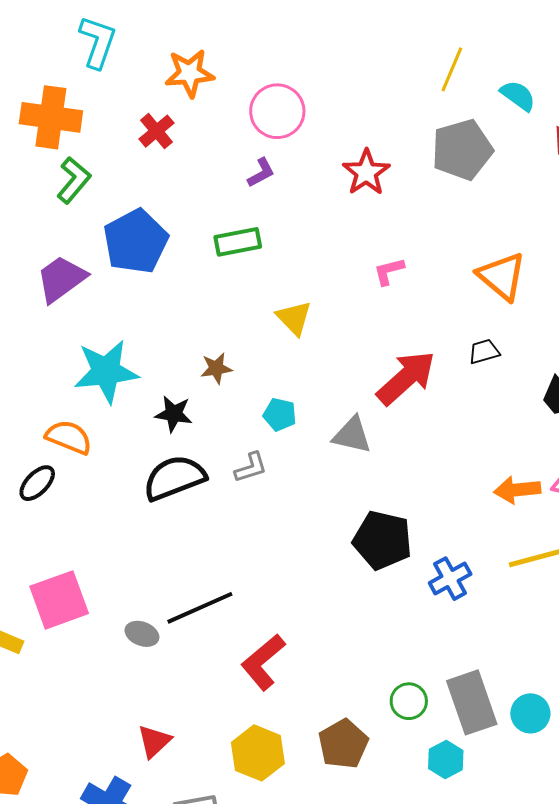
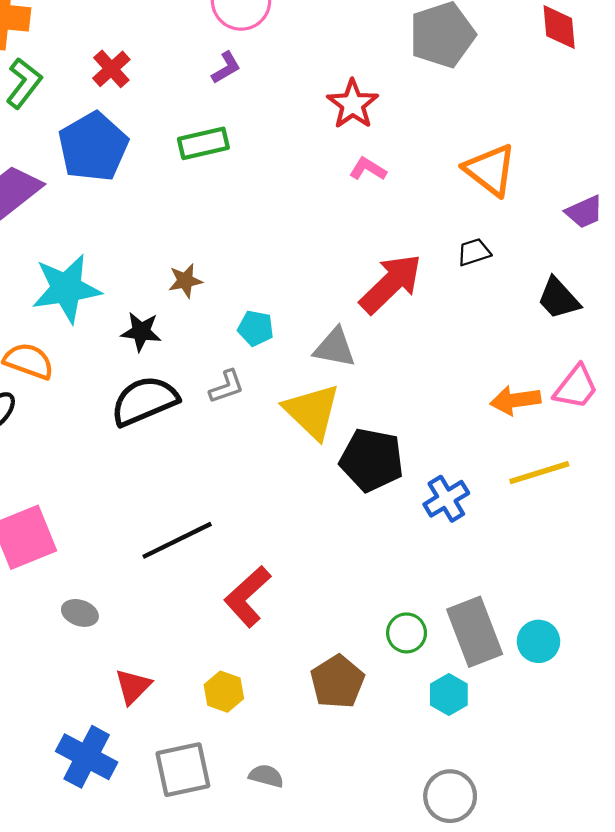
red cross: (157, 131) -> (111, 69), moved
red star: (366, 172) -> (353, 104), moved
pink L-shape: (389, 271) -> (368, 169), turned 48
yellow triangle: (294, 318) -> (312, 411), moved, size x1.5
gray ellipse: (142, 634) -> (80, 613), moved
yellow hexagon: (258, 753) -> (224, 692), moved, size x0.7

